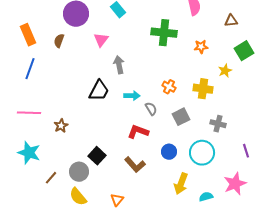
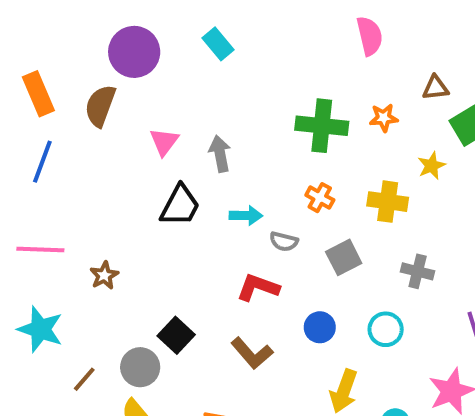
brown triangle: (231, 21) -> (436, 88), moved
green cross: (164, 33) -> (322, 126), moved
pink triangle: (101, 40) -> (164, 142), moved
brown semicircle: (59, 41) -> (100, 106), size x1.5
gray semicircle: (151, 109) -> (284, 241), turned 136
cyan circle: (202, 153) -> (386, 329), size x0.7

